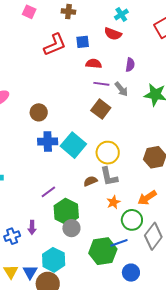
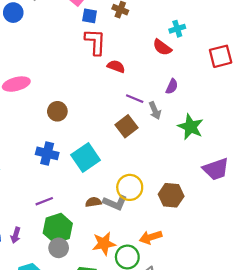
blue square: (83, 42) -> (90, 16), moved
red L-shape: (55, 45) -> (95, 42), turned -80
red semicircle: (94, 64) -> (116, 66), moved
blue cross: (48, 141) -> (47, 153), moved
yellow circle: (108, 153) -> (130, 187), moved
gray L-shape: (109, 177) -> (115, 203), turned -70
orange star: (113, 202) -> (104, 244), moved, size x1.5

